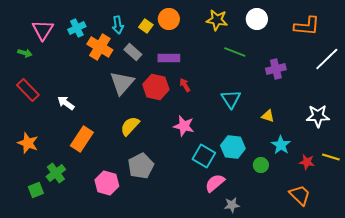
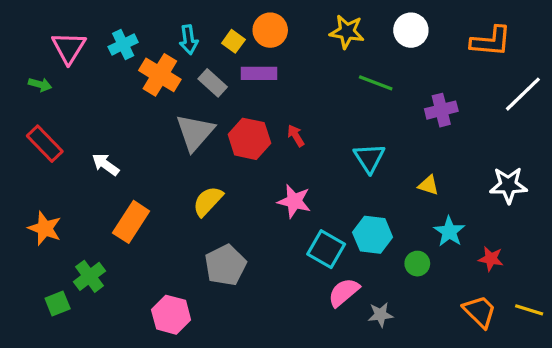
purple rectangle: (169, 58) -> (259, 73), moved
yellow line: (331, 157) -> (529, 310), moved
pink hexagon: (107, 183) -> (171, 315), moved
gray star: (232, 205) -> (381, 315), moved

